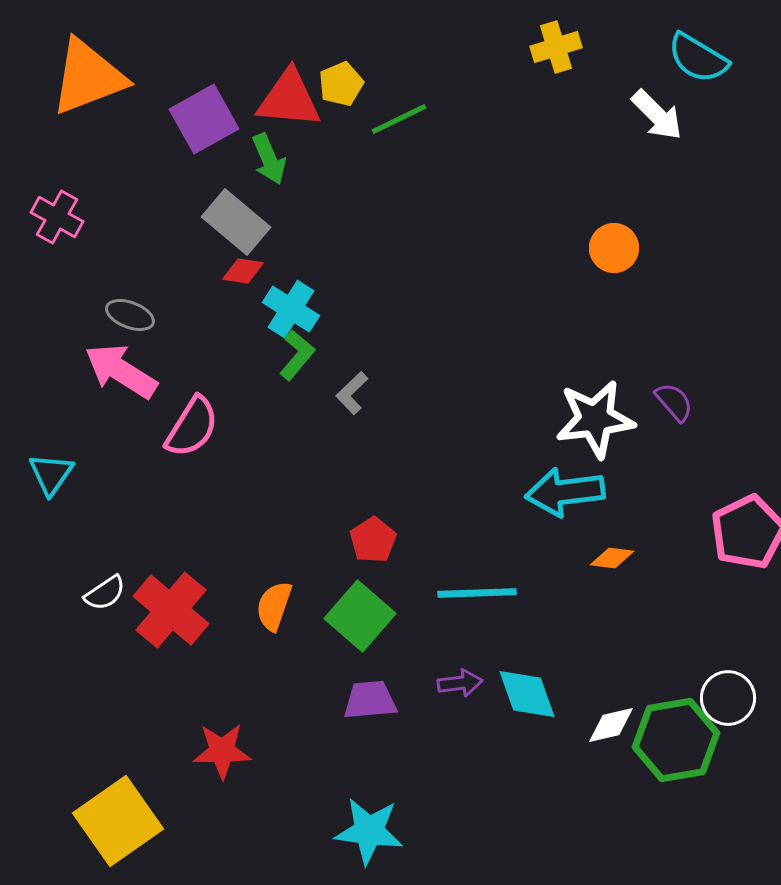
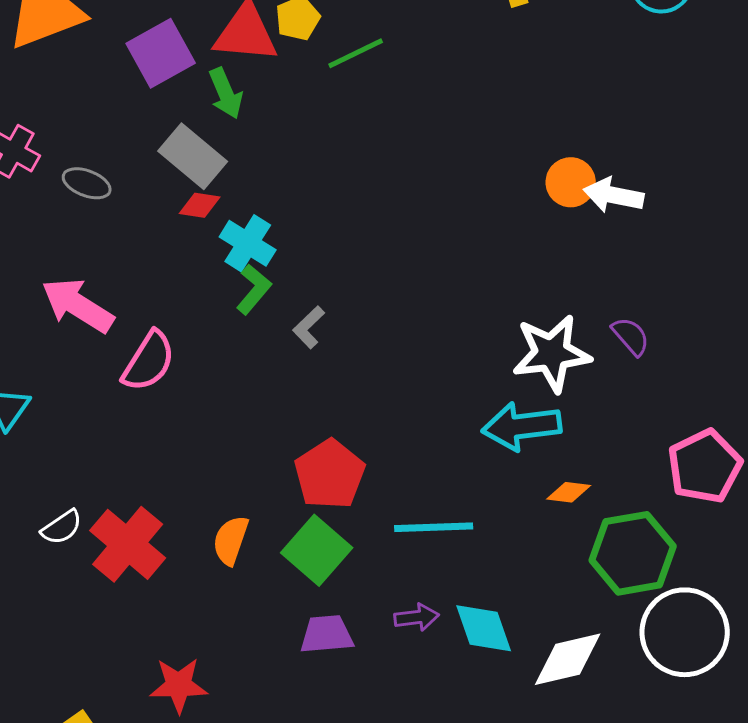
white arrow: (657, 115) -> (614, 195), moved, turned 146
gray ellipse: (130, 315) -> (87, 183), moved
red pentagon: (373, 540) -> (330, 474), size x1.5
white circle: (728, 698) -> (685, 632), size x1.6
white diamond: (611, 725) -> (568, 659), size x1.5
green hexagon: (676, 740) -> (633, 553), moved

